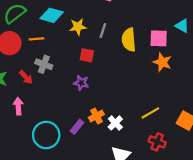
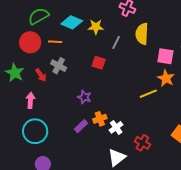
yellow star: (78, 27) -> (96, 27), moved
yellow semicircle: (129, 40) -> (142, 34), moved
purple star: (81, 83) -> (84, 97), moved
yellow line: (150, 113) -> (148, 94), moved
cyan circle: (46, 135) -> (35, 131), moved
red cross: (157, 142) -> (142, 143), moved

